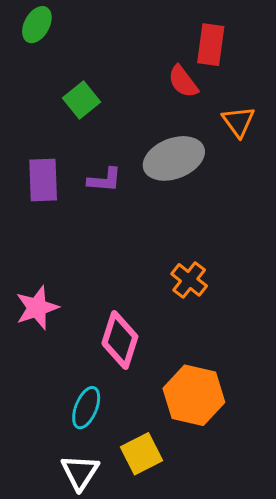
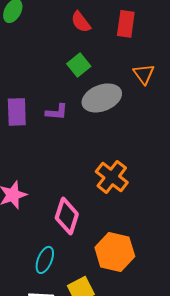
red semicircle: (183, 82) -> (81, 22), moved
green square: (82, 100) -> (79, 65), moved
orange cross: (189, 280) -> (112, 177), size x1.4

